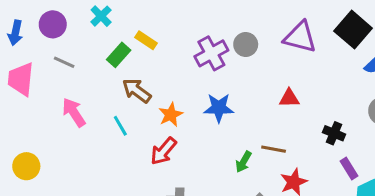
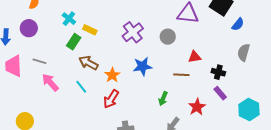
cyan cross: (101, 16) -> (69, 19), moved
gray circle: (246, 45) -> (168, 37), moved
gray line: (64, 62) -> (39, 61), moved
red triangle: (289, 98) -> (195, 57), moved
brown line: (274, 149) -> (181, 75), moved
purple rectangle: (349, 169) -> (220, 93), moved

